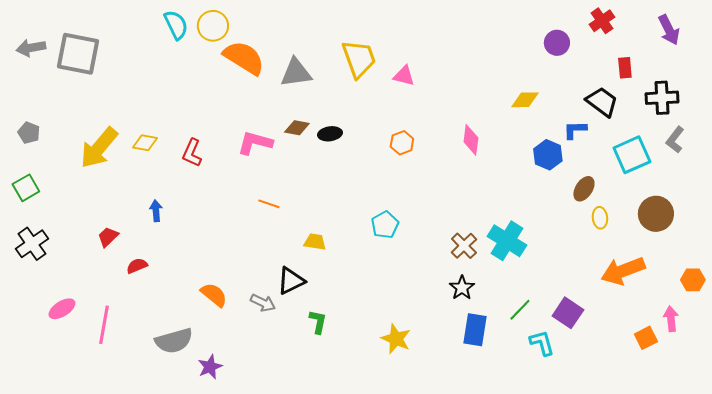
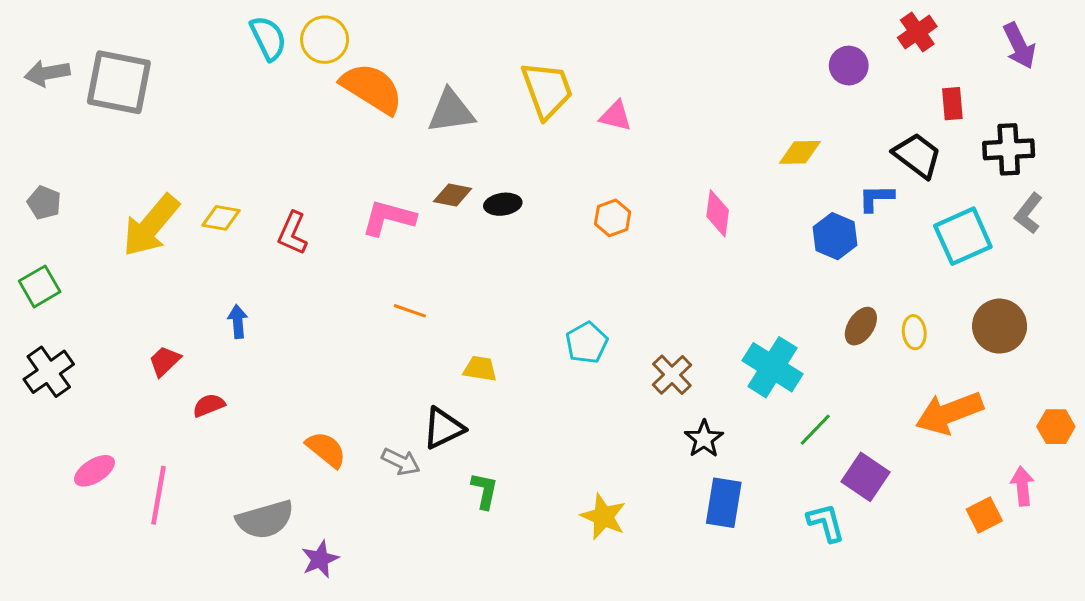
brown ellipse: (584, 189) -> (861, 326), moved
brown cross: (464, 246) -> (672, 375), moved
green line: (520, 310) -> (815, 430), moved

